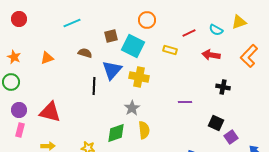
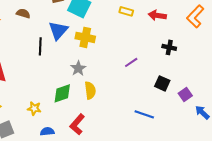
yellow rectangle: (170, 50) -> (126, 11), moved
brown semicircle: (85, 53) -> (23, 13), moved
purple line: (185, 102) -> (131, 62), turned -32
purple square: (231, 137) -> (185, 94), moved

